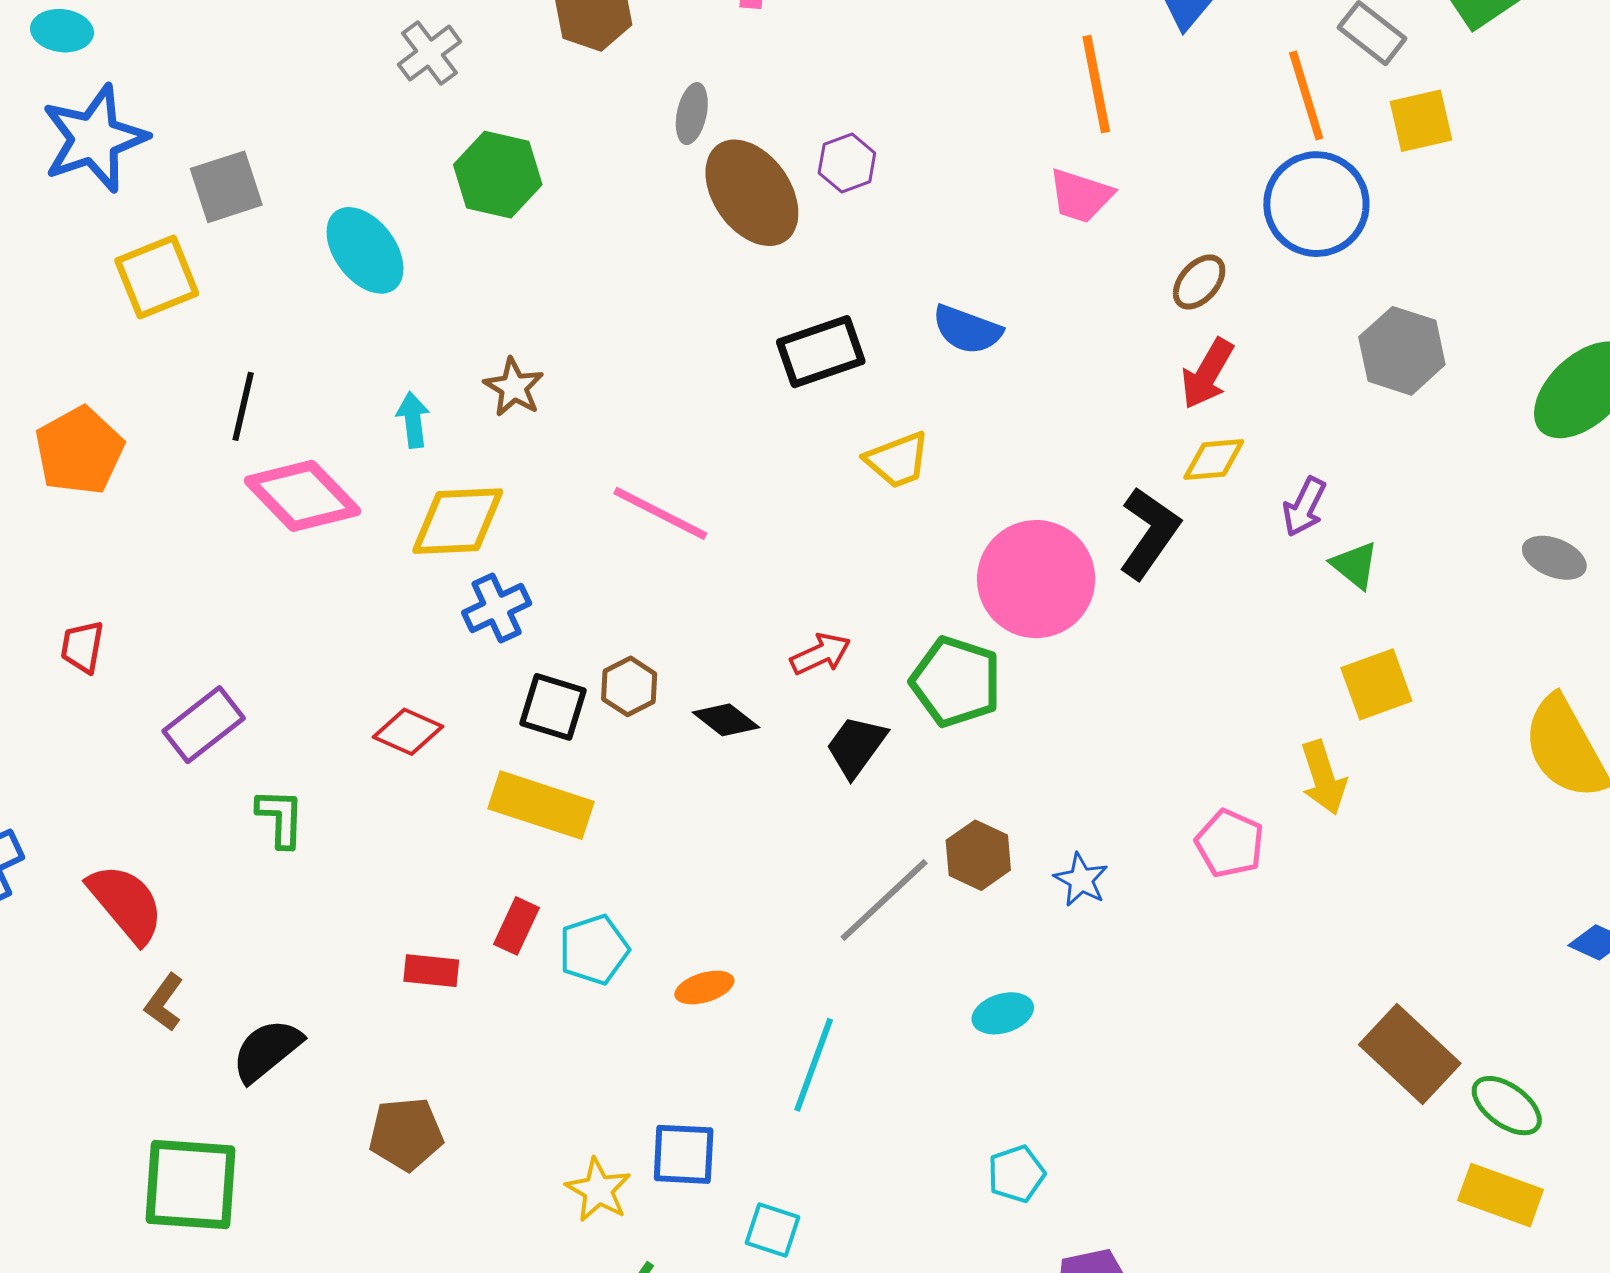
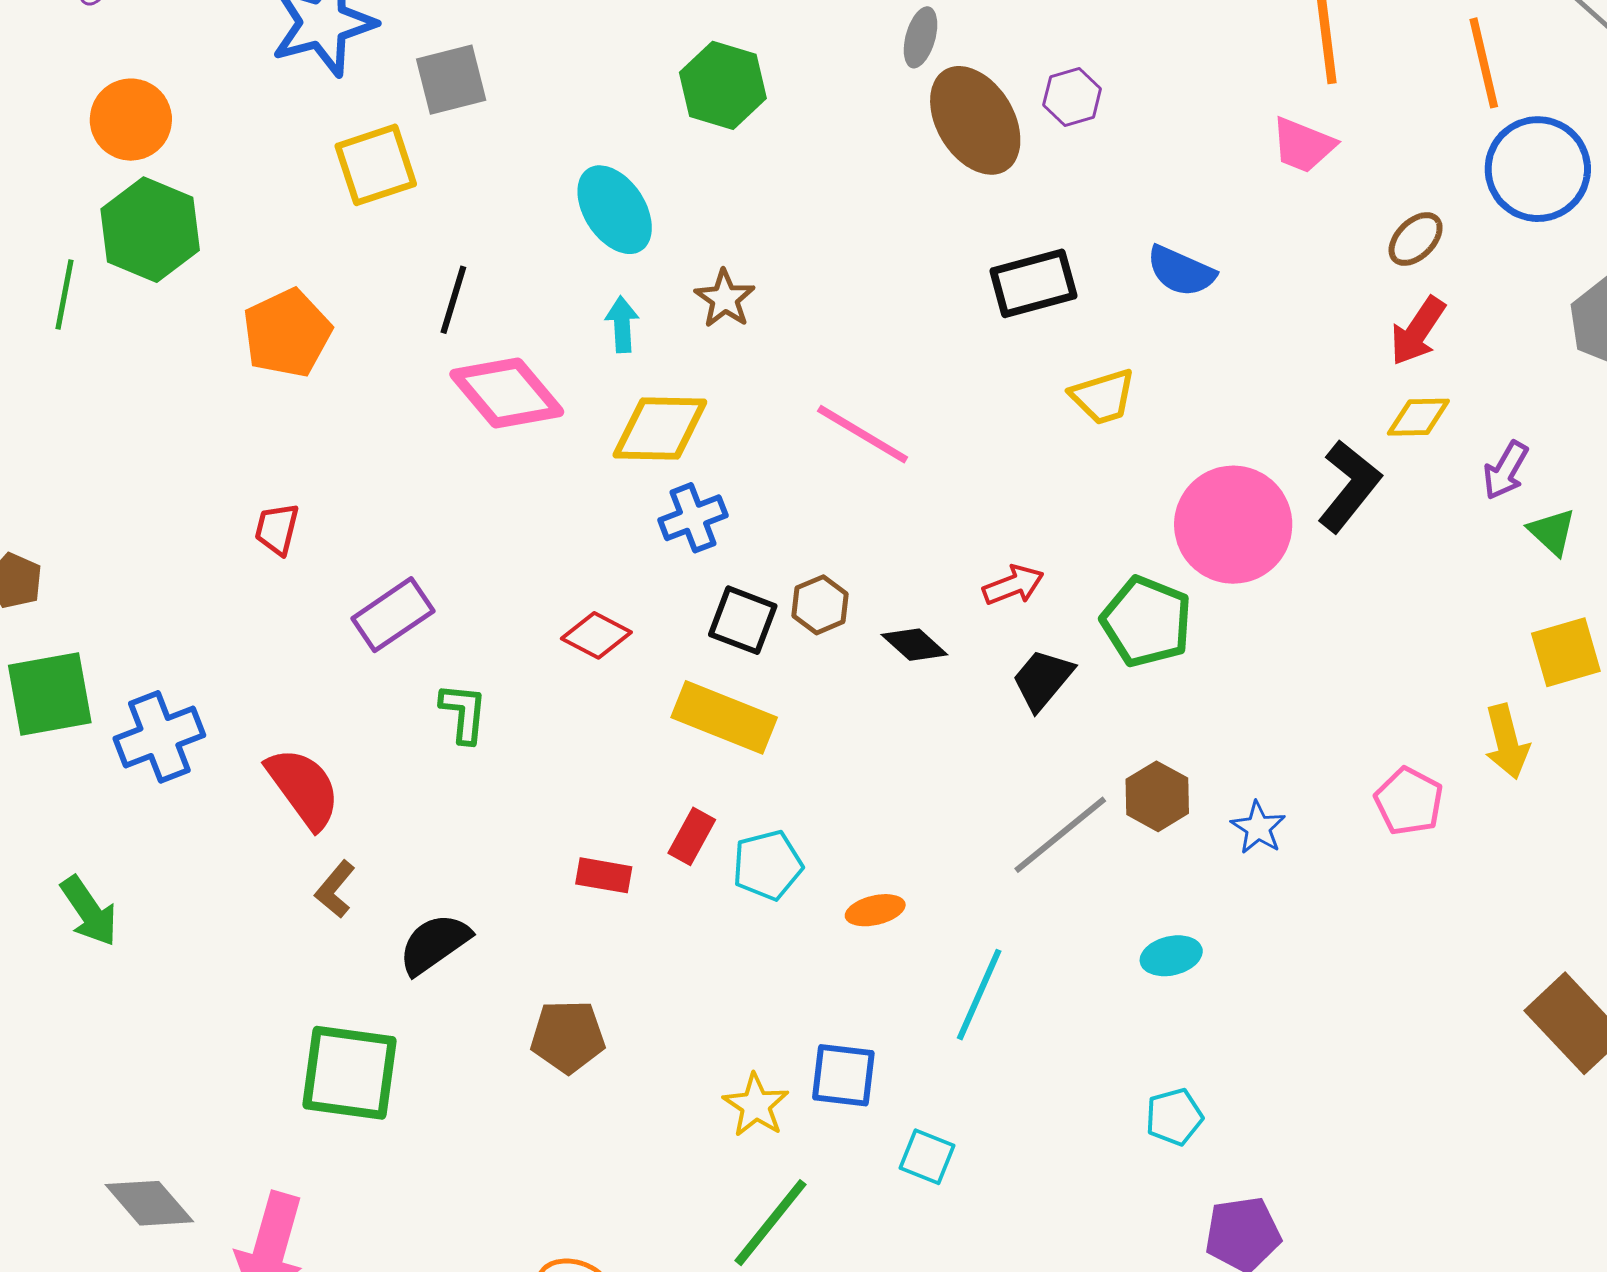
orange line: (1306, 96) -> (1484, 63), moved
cyan ellipse: (365, 250) -> (615, 210), moved

